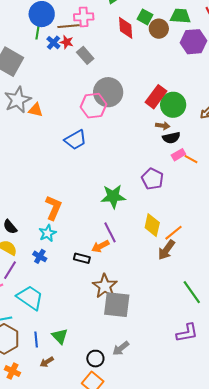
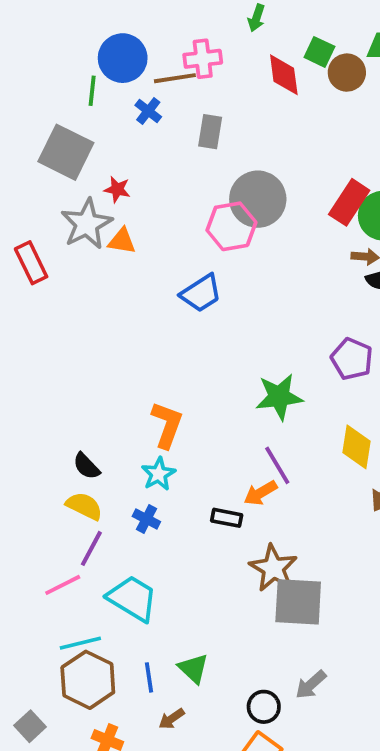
green line: (38, 32) -> (92, 91), moved
red star: (67, 42) -> (117, 189), moved
gray rectangle: (85, 55) -> (210, 132), turned 54

